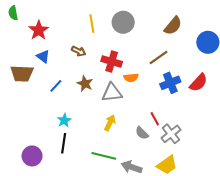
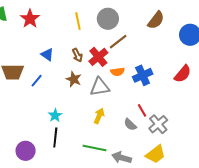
red star: (39, 30) -> (30, 19), moved
brown arrow: (79, 51) -> (77, 55), moved, turned 40
blue triangle: (43, 56) -> (47, 55), moved
brown line: (159, 58) -> (118, 42), moved
red cross: (112, 61) -> (98, 57), turned 36
blue cross: (170, 83) -> (143, 75), moved
blue line: (56, 86) -> (37, 81), moved

